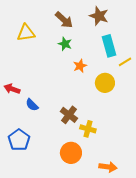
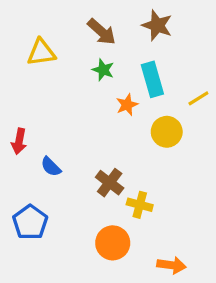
cyan rectangle: (109, 46) -> (152, 79), moved
red arrow: (12, 89) -> (19, 141), turned -98

